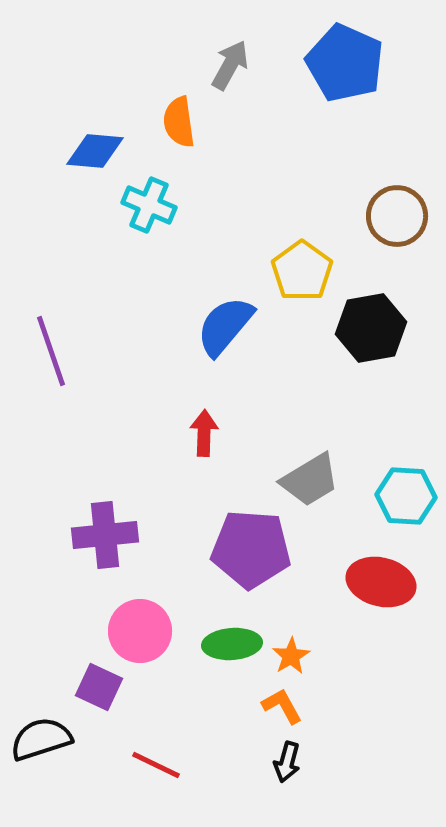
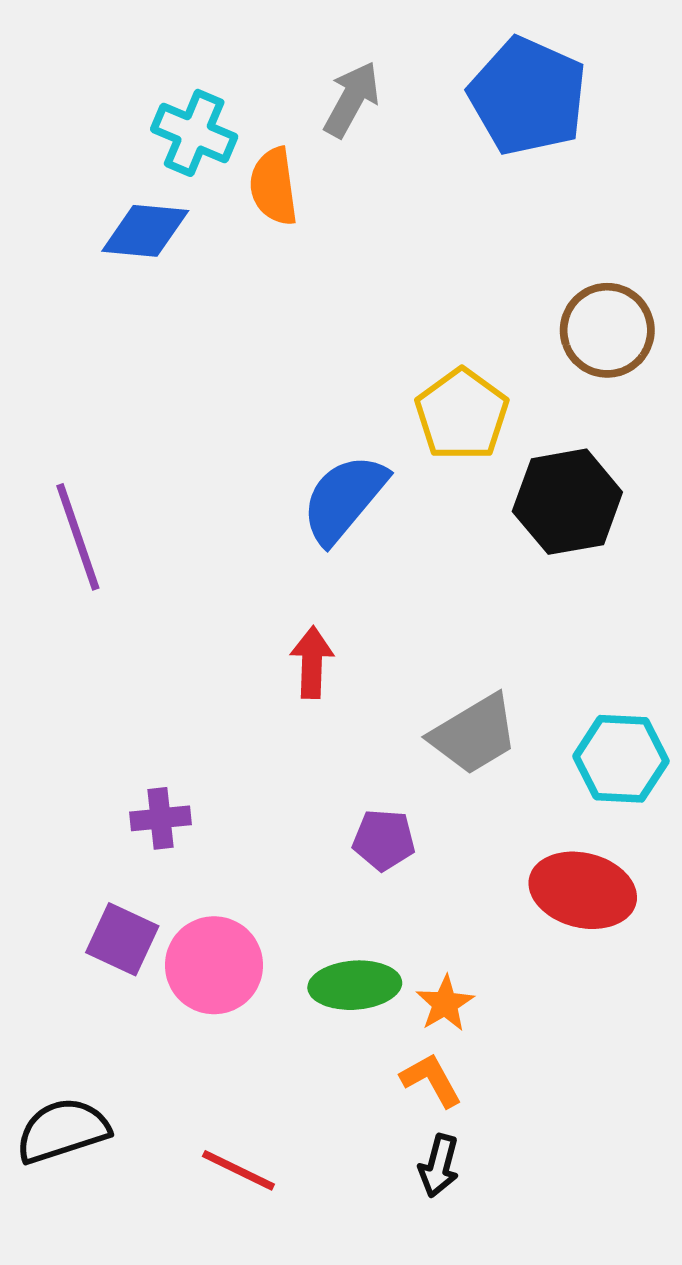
cyan cross: (149, 205) -> (194, 133), moved
purple cross: (105, 535) -> (160, 818), size x0.6
purple pentagon: (251, 549) -> (384, 840), size x0.5
purple square: (99, 687) -> (122, 939), moved

